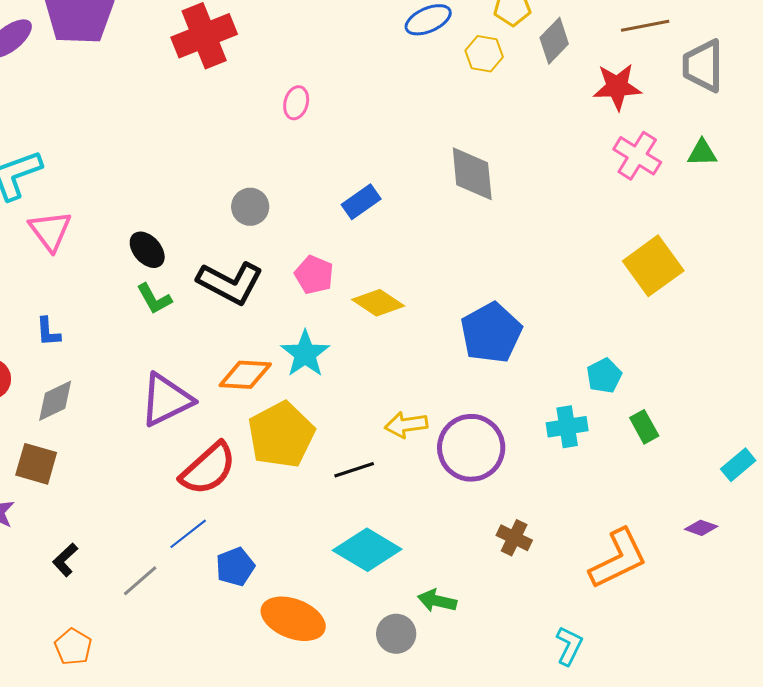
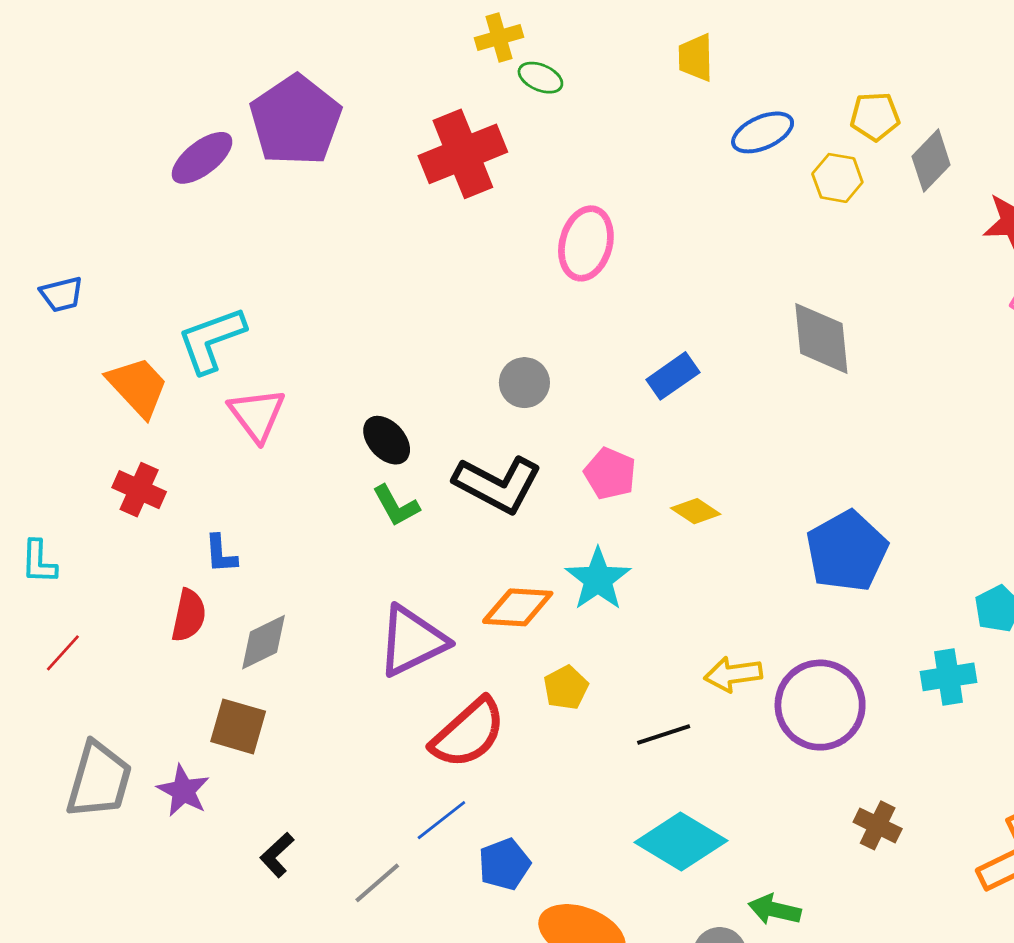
pink ellipse: (296, 103) -> (586, 243), size x1.6
yellow diamond: (378, 303) -> (696, 511), size x0.7
blue L-shape: (48, 332) -> (221, 554), moved
yellow pentagon: (281, 435) -> (566, 688), size x0.5

